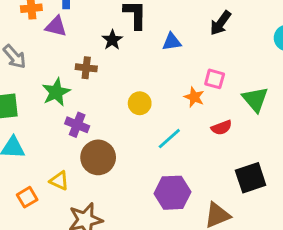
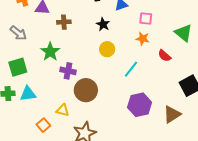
black star: (112, 40) -> (103, 24), moved
brown cross: (86, 68) -> (64, 22), moved
pink square: (215, 79) -> (146, 18), moved
red semicircle: (221, 128) -> (164, 56), turned 72

